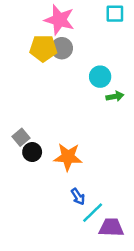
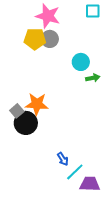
black circle: (32, 152) -> (26, 123), size x1.5
orange star: (68, 157) -> (37, 104), moved

